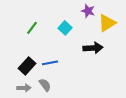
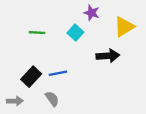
purple star: (88, 11) -> (92, 13), moved
green line: (32, 28) -> (37, 33), turned 56
gray arrow: (24, 88) -> (15, 101), moved

